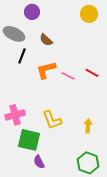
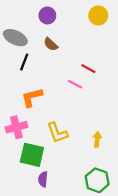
purple circle: (32, 12) -> (47, 15), moved
orange L-shape: (46, 70) -> (32, 97), moved
red line: (92, 73) -> (88, 69), moved
purple semicircle: (39, 162) -> (43, 179), turned 32

